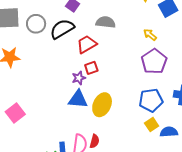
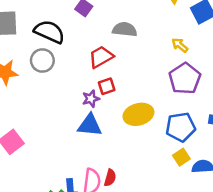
gray circle: (36, 24) -> (42, 60), moved
black semicircle: (62, 29) -> (49, 32), moved, turned 55
yellow ellipse: (102, 105) -> (138, 114), moved, turned 50

